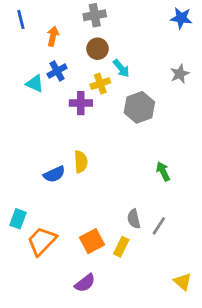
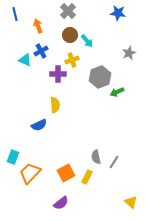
gray cross: (95, 15) -> (68, 11), turned -35
blue star: (181, 18) -> (118, 13), moved
orange arrow: (53, 36) -> (38, 26), turned -32
cyan arrow: (121, 68) -> (87, 41), moved
yellow semicircle: (81, 162) -> (55, 105), moved
green arrow: (163, 171) -> (117, 92), moved, turned -88

